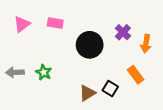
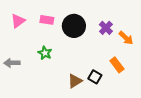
orange arrow: (146, 44) -> (126, 38), turned -56
black circle: (90, 45) -> (74, 26), moved
green star: (44, 72) -> (45, 53), moved

